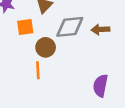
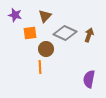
gray diamond: (70, 27) -> (65, 33), turned 30
brown arrow: (100, 29) -> (89, 35), turned 112

